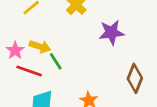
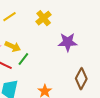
green line: (56, 61) -> (23, 59), turned 64

